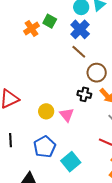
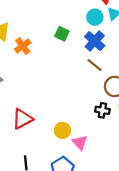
orange cross: (32, 29) -> (23, 46), moved
pink triangle: (67, 115) -> (80, 143), moved

